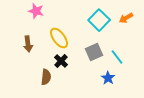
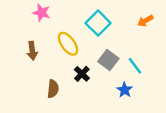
cyan square: (99, 20) -> (98, 23), moved
gray square: (94, 52) -> (108, 60), turned -30
black cross: (61, 61) -> (82, 74), moved

